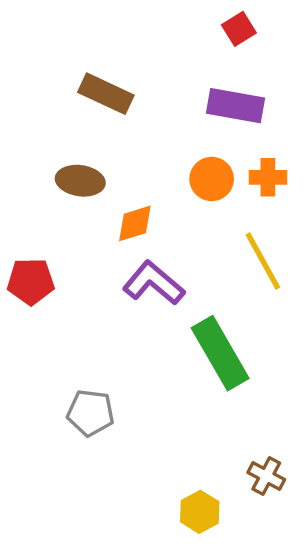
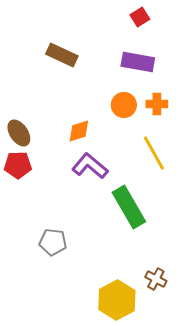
brown ellipse: (80, 181) -> (19, 133), moved, turned 48
yellow hexagon: (200, 512) -> (117, 300), size x1.6

